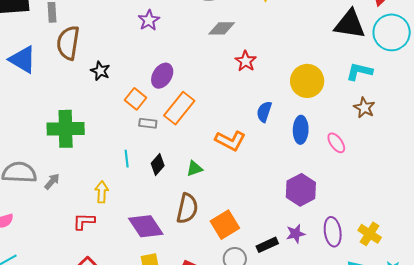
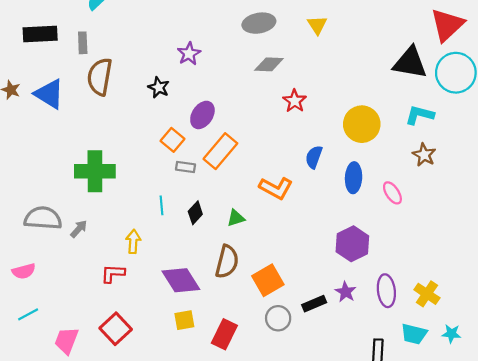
black star: (100, 71) -> (159, 87), moved
purple star: (296, 234) -> (346, 292), turned -30

